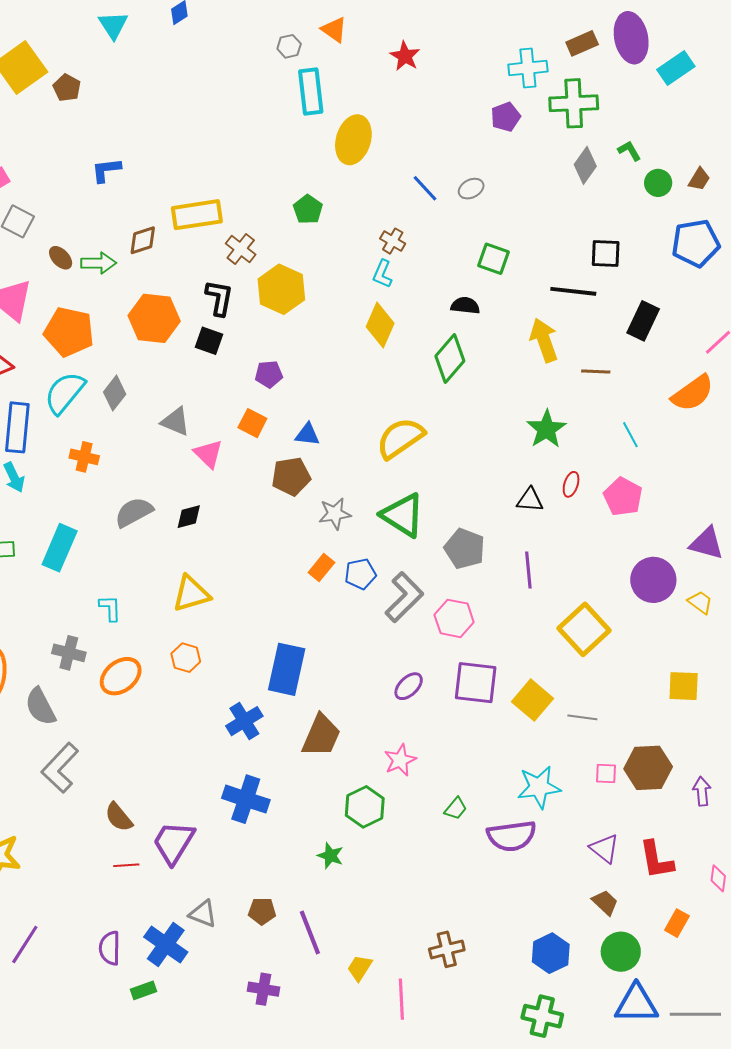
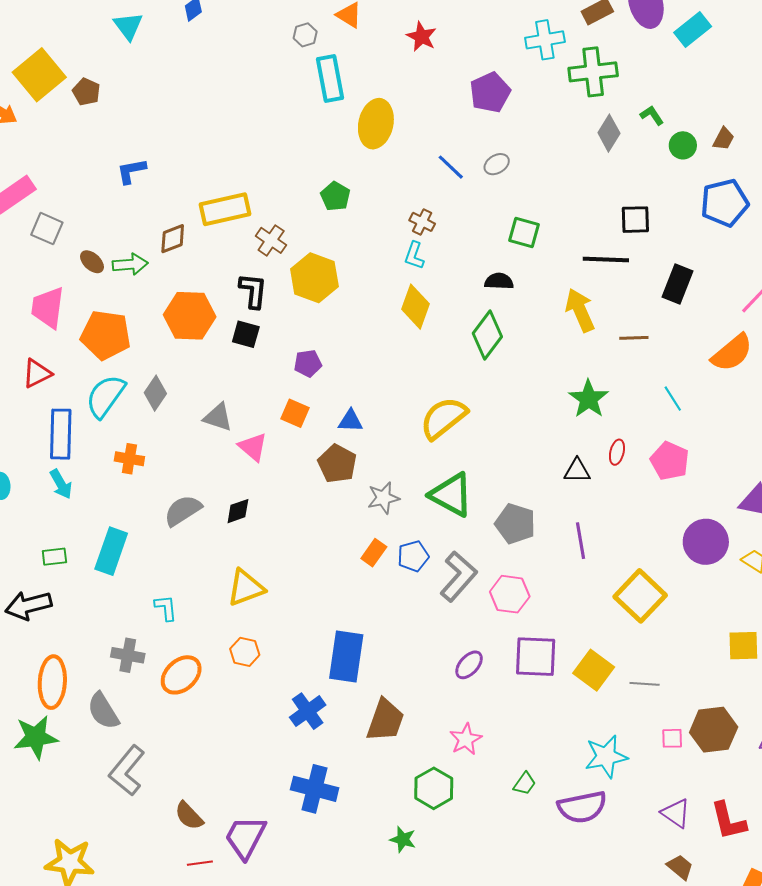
purple pentagon: (506, 117) -> (490, 92), moved, size x1.4
brown pentagon: (291, 476) -> (337, 464), turned -30

